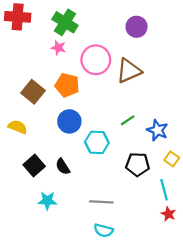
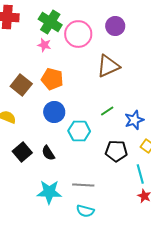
pink circle: (96, 60) -> (78, 34), moved
blue star: (157, 130) -> (134, 120), turned 30
cyan star: (47, 201) -> (49, 192), moved, size x1.4

